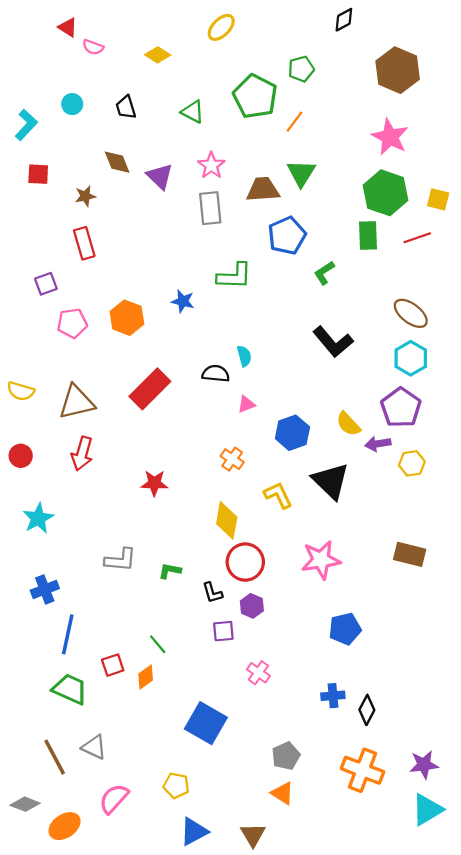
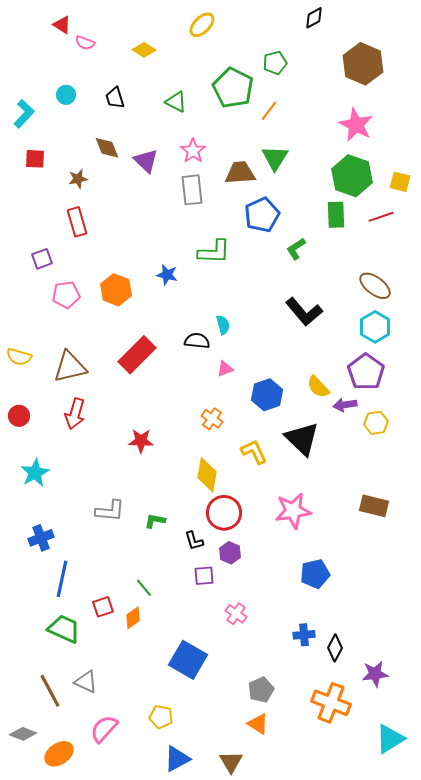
purple star: (424, 765) -> (375, 674), moved

